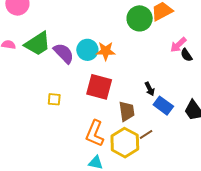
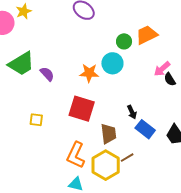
green circle: (140, 18) -> (124, 41), size x0.6
cyan circle: (87, 50) -> (112, 63), moved
purple semicircle: (64, 53) -> (47, 74), size x0.7

